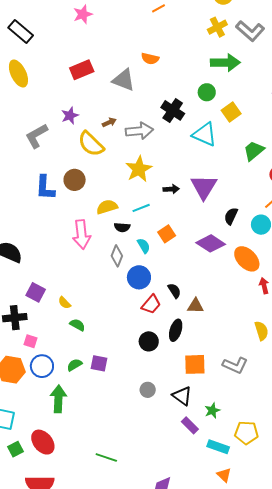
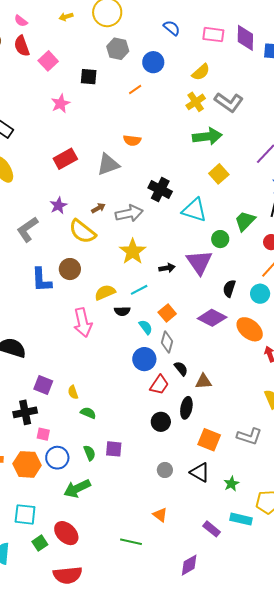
gray triangle: (124, 80) -> (108, 164), turned -35
green circle: (207, 92) -> (220, 239), moved
yellow square: (231, 112) -> (219, 174), moved
gray diamond: (117, 256) -> (167, 342), moved
yellow semicircle: (64, 303) -> (73, 392), turned 32
orange square: (195, 364) -> (209, 440), turned 30
green semicircle: (74, 365) -> (90, 453), turned 105
green arrow: (58, 399) -> (77, 488), turned -112
purple rectangle: (190, 425) -> (212, 529), moved
orange triangle: (224, 475) -> (160, 515), moved

